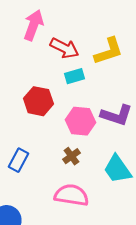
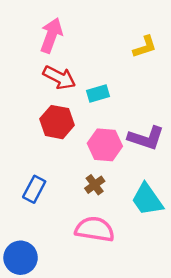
red arrow: (64, 48) -> (59, 78), moved
yellow L-shape: (108, 51) -> (145, 47), moved, size x0.7

